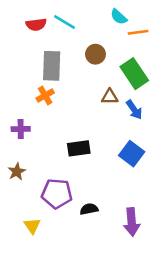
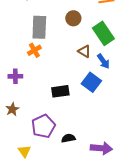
brown triangle: (110, 97) -> (84, 51), turned 32
blue square: (132, 154) -> (91, 82), moved
purple pentagon: (57, 194) -> (43, 126), turned -30
purple arrow: (132, 222) -> (101, 148), turned -80

